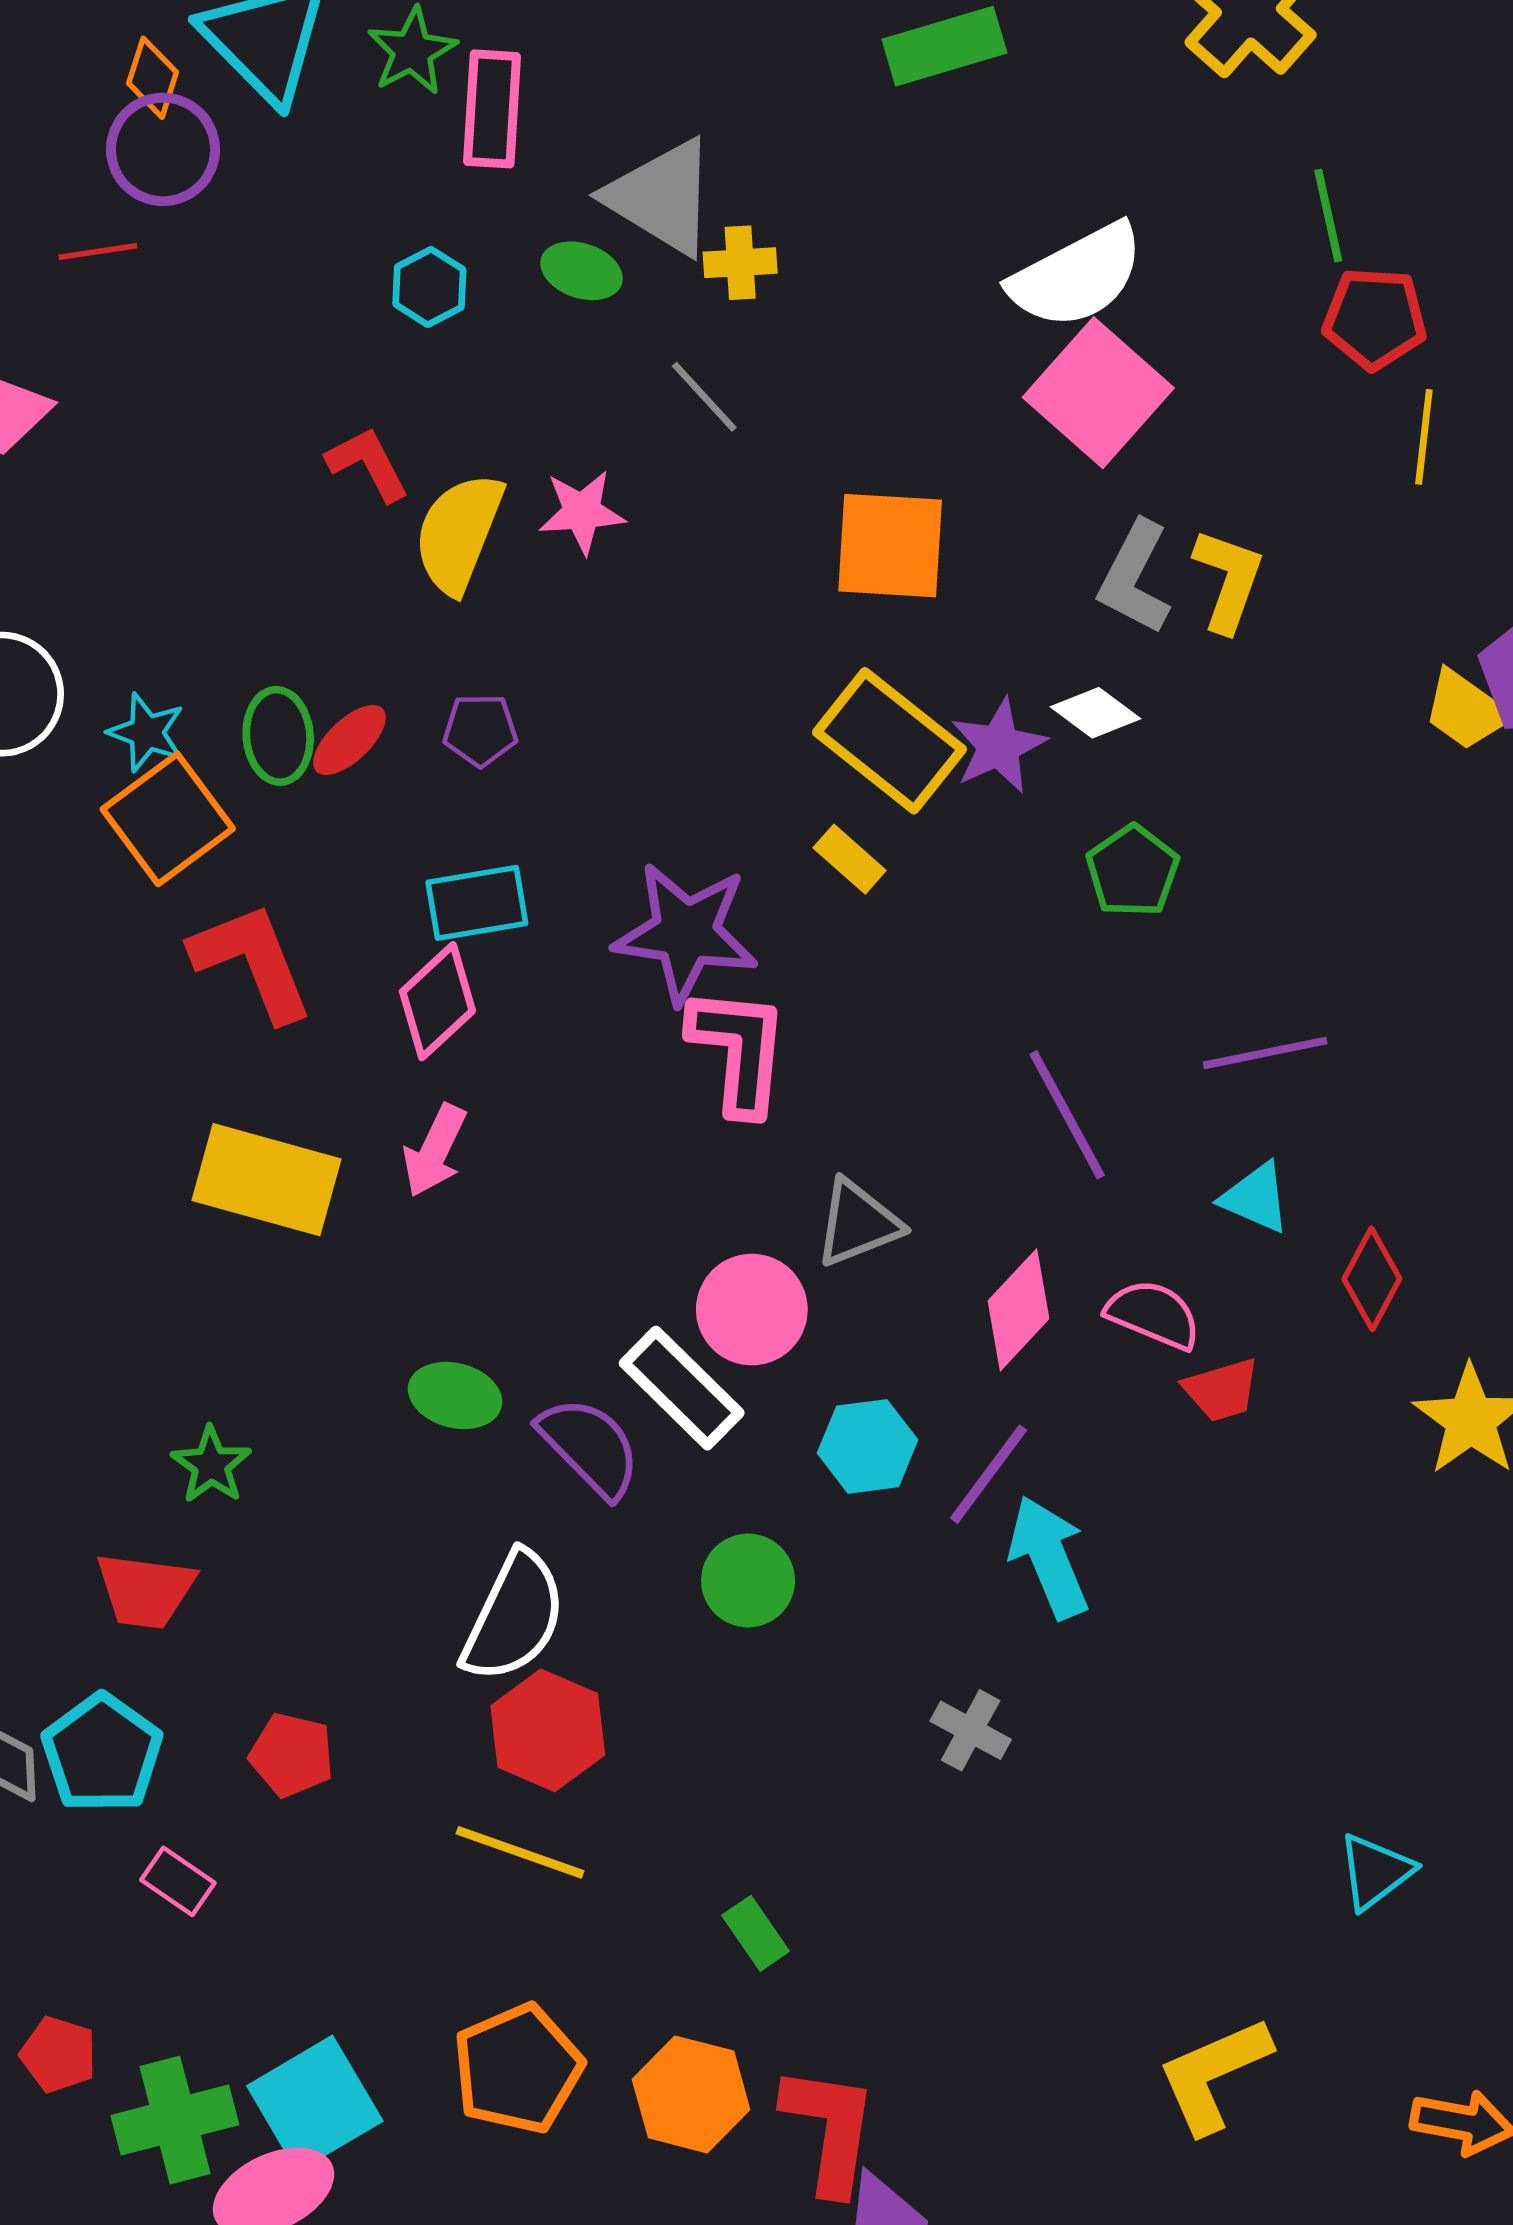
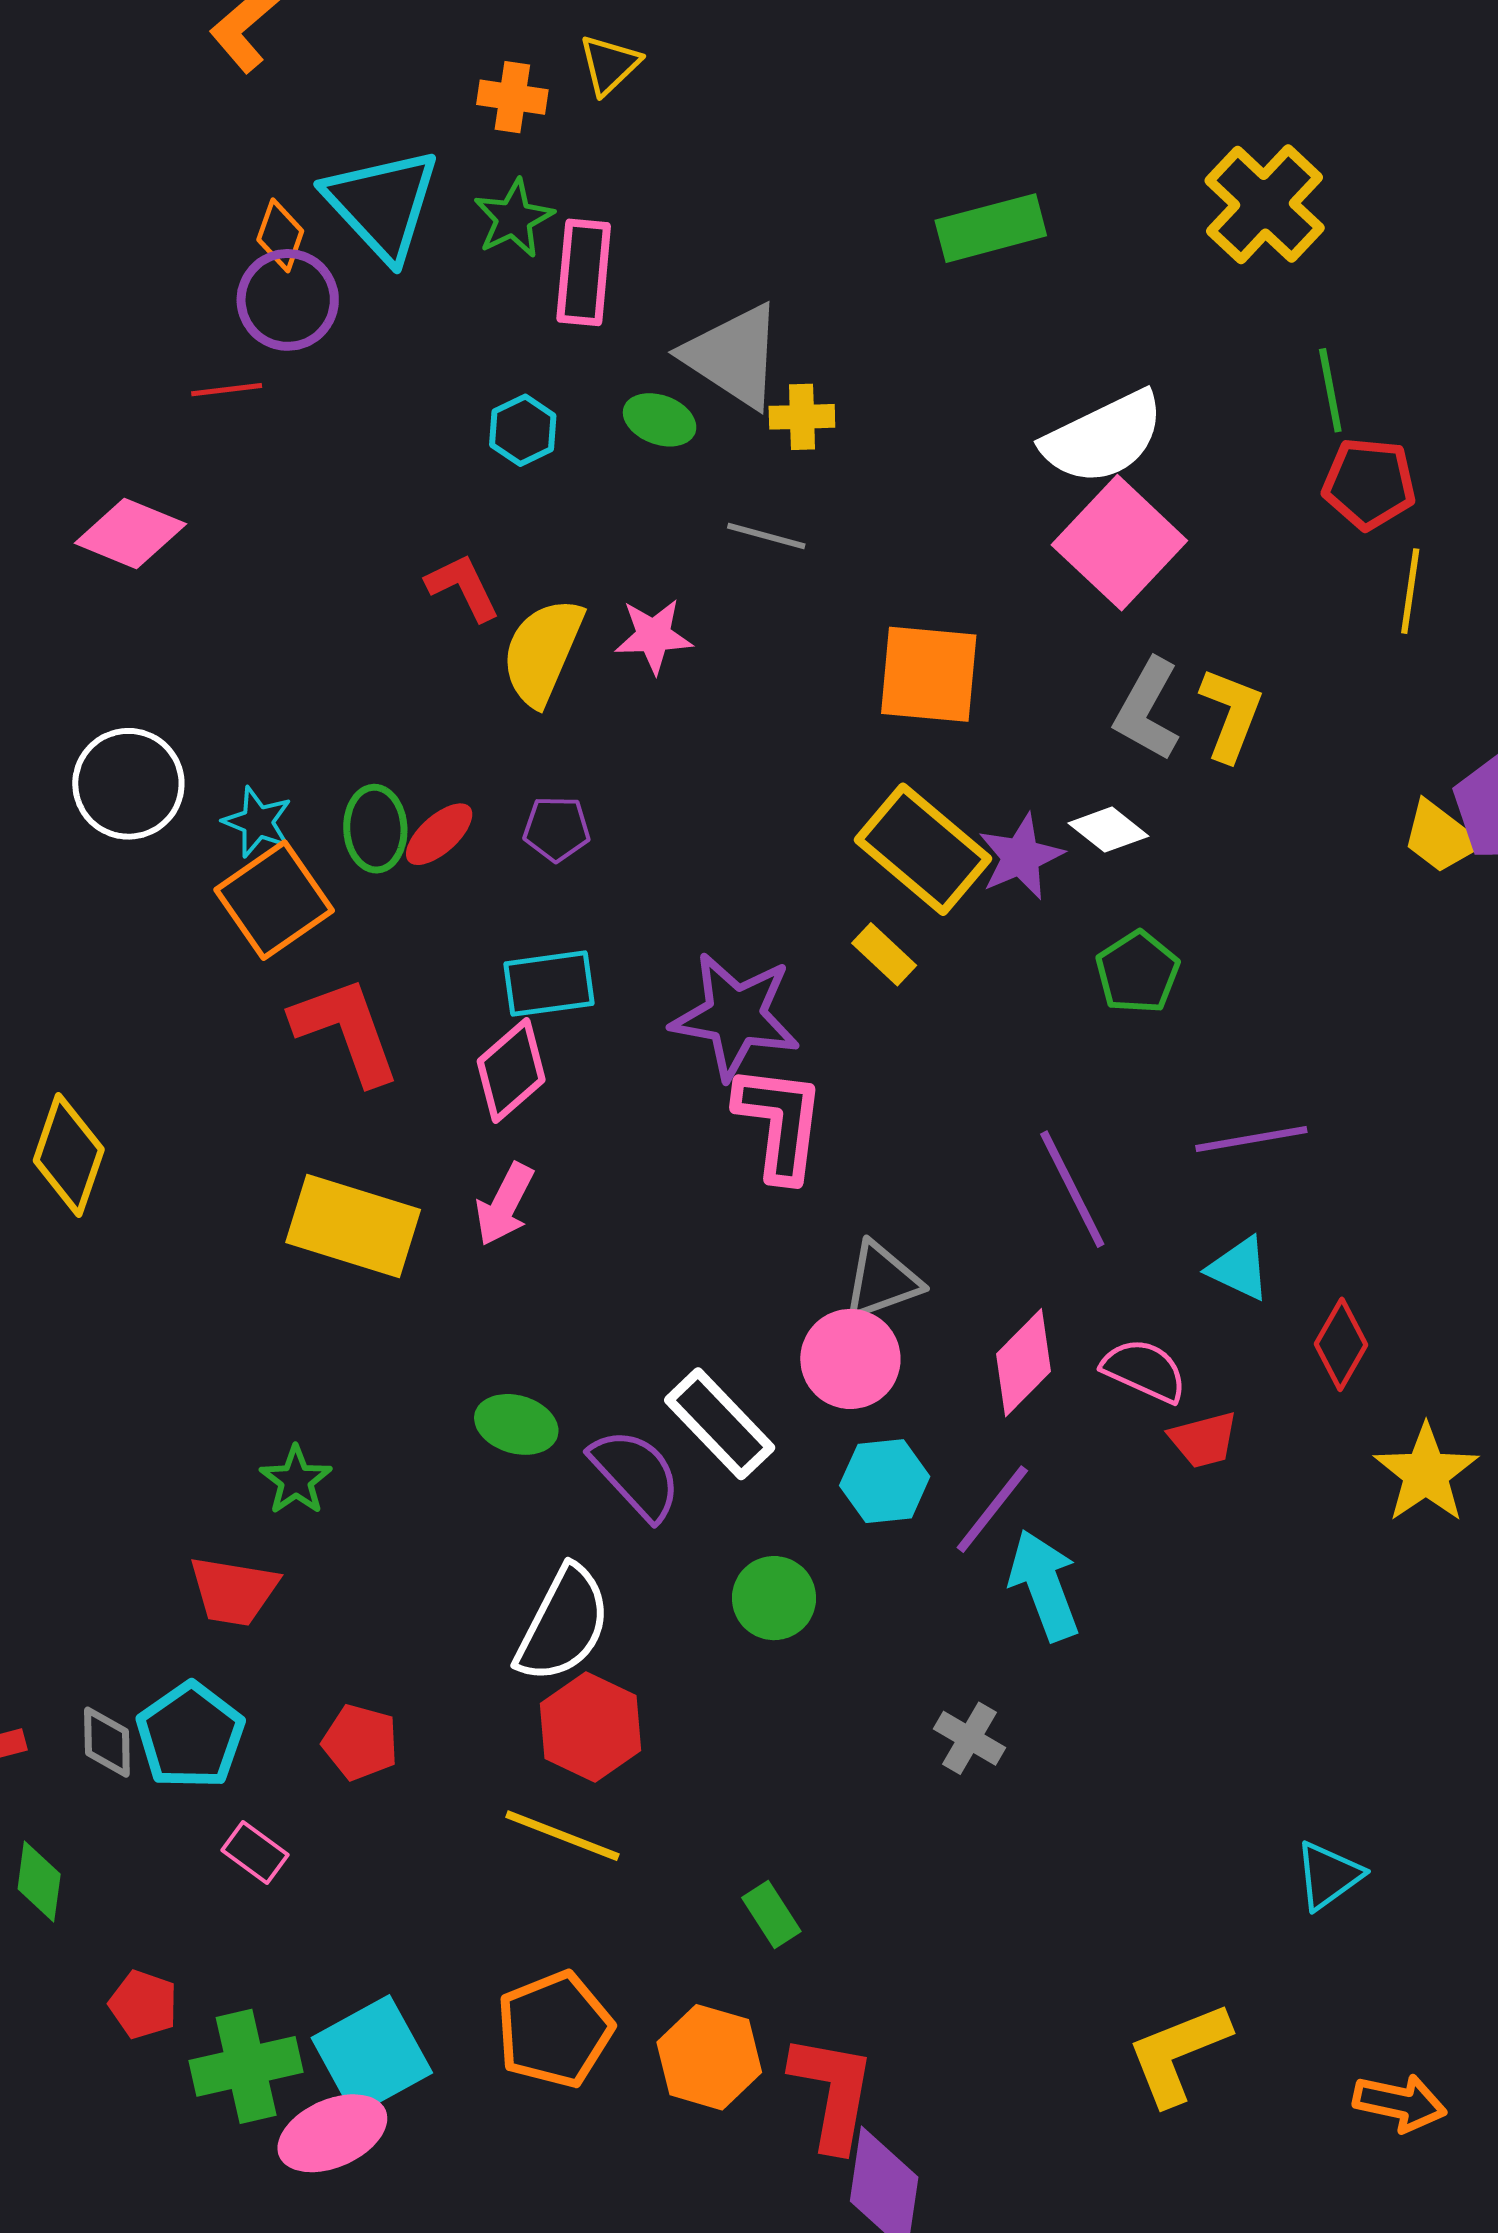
gray line: (704, 397) -> (766, 536), turned -34
pink circle: (752, 1310) -> (850, 1359), moved

